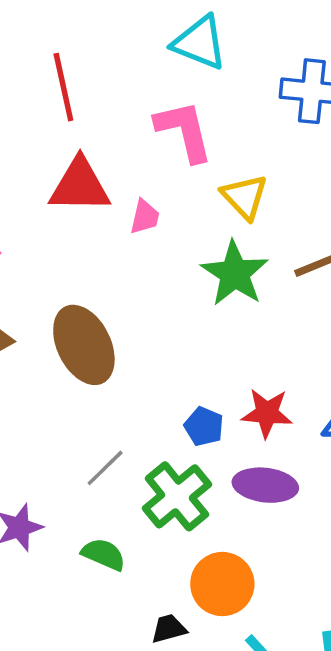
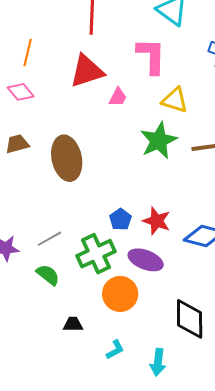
red triangle: (80, 186) -> (87, 71), turned -33
yellow triangle: (245, 197) -> (175, 100), turned -44
gray line: (105, 468) -> (49, 239), moved
orange circle: (222, 584) -> (120, 294), moved

